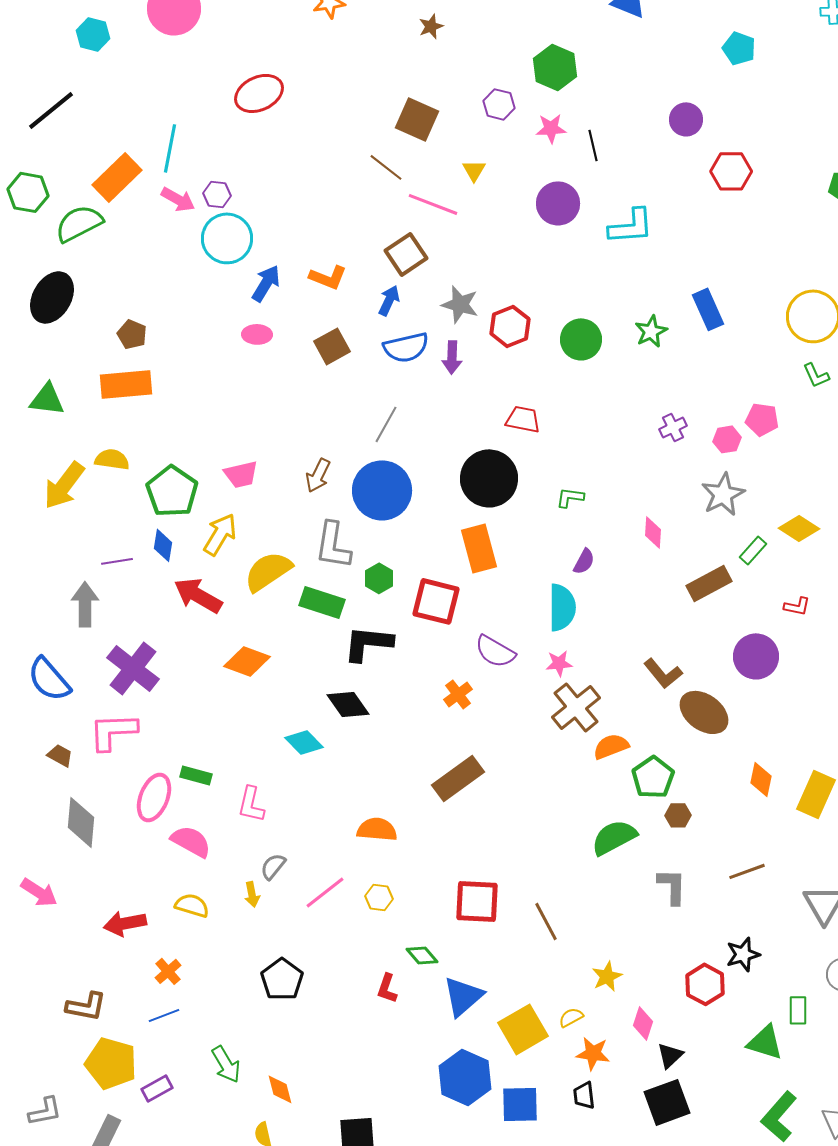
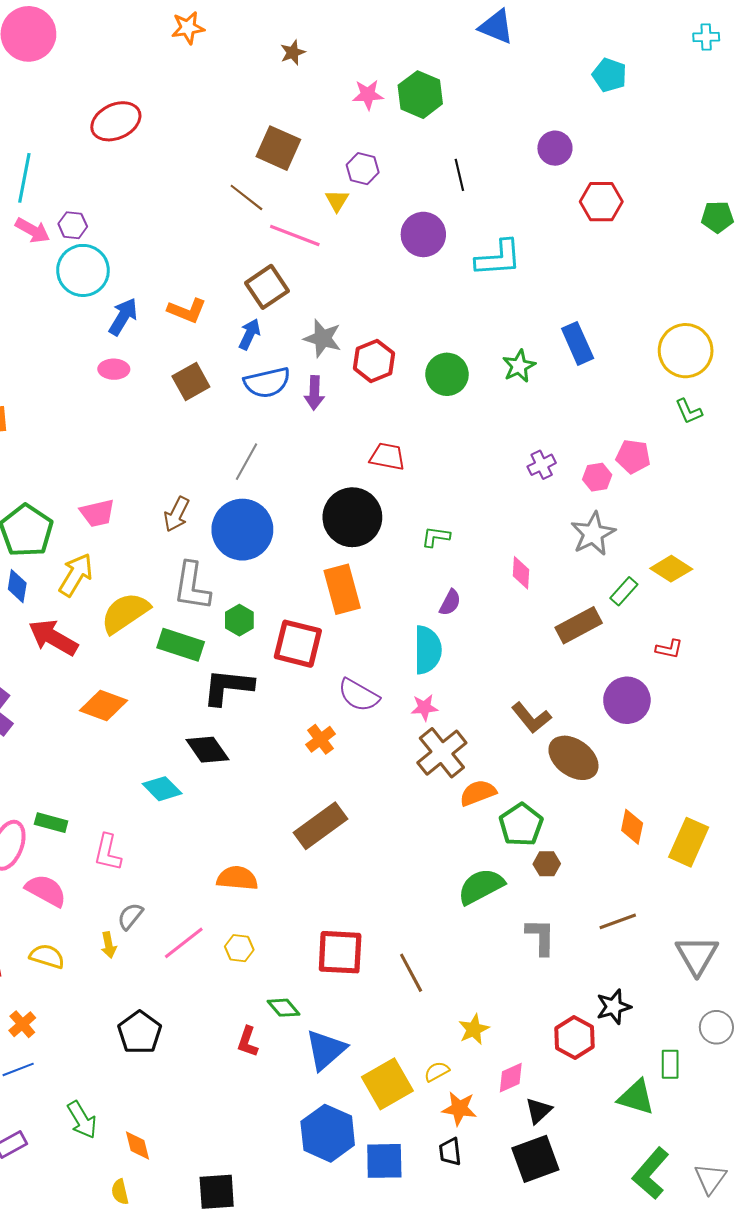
purple hexagon: (499, 104) -> (363, 169), moved
pink star: (551, 128) -> (368, 95), moved
pink diamond: (643, 1023) -> (511, 1078), turned 48

